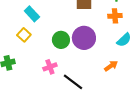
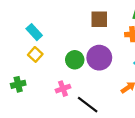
cyan rectangle: (32, 14) -> (34, 32), moved

